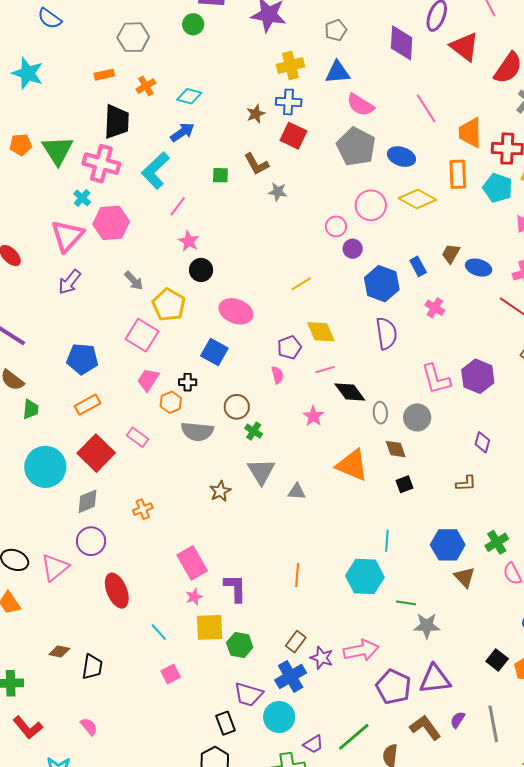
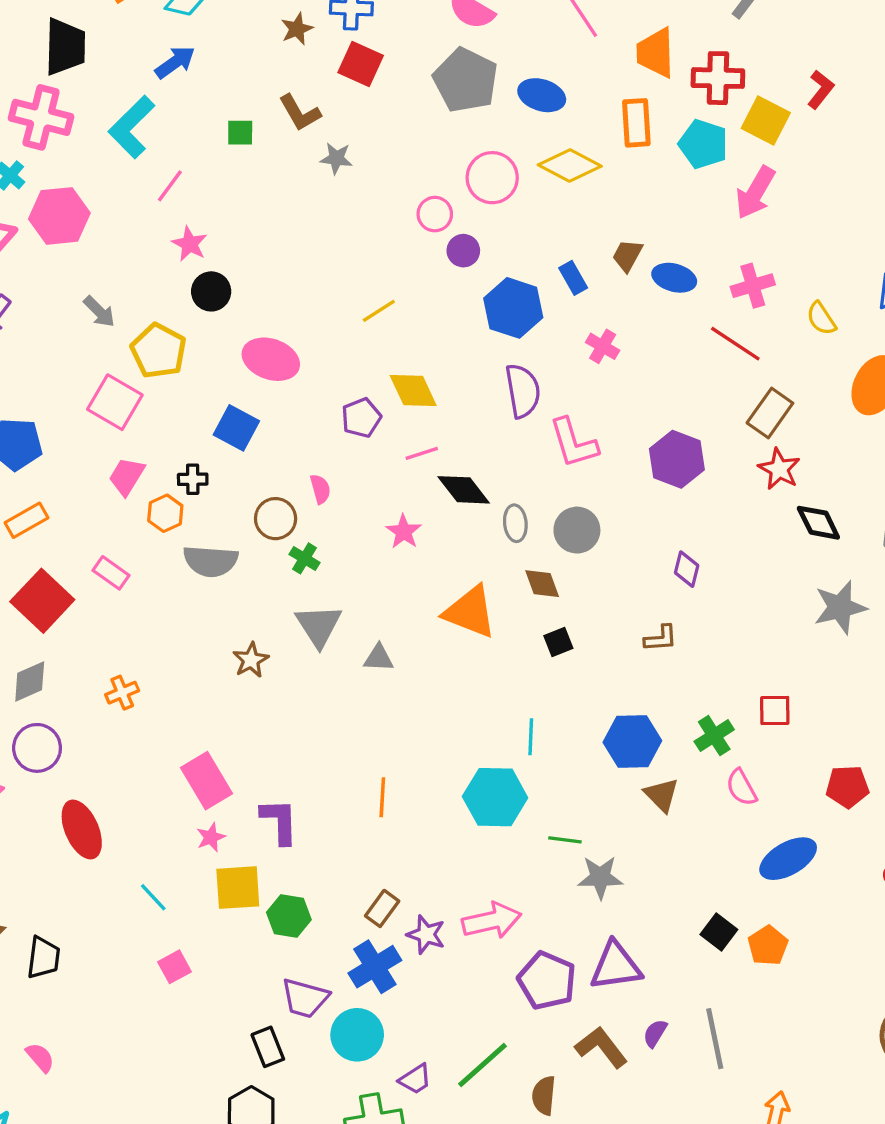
pink semicircle: (277, 375) -> (320, 489), moved
pink L-shape: (436, 379) -> (574, 443), moved

